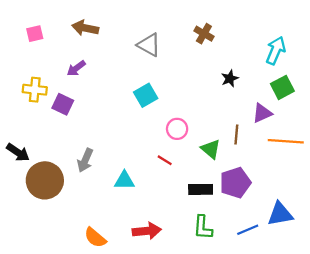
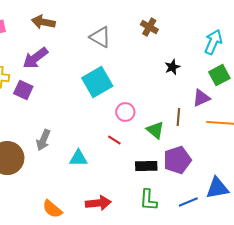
purple arrow: (76, 68) -> (35, 58), size x1.5
cyan square: (146, 95) -> (97, 82), size x1.4

